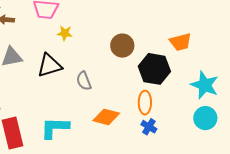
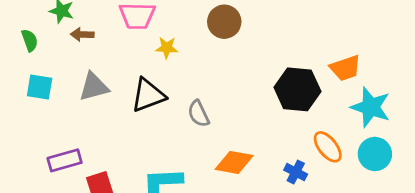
orange trapezoid: (180, 42) -> (345, 68), moved
brown circle: (122, 46) -> (224, 22), moved
orange ellipse: (145, 103) -> (328, 147), moved, turned -35

